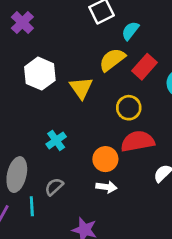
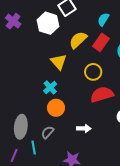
cyan semicircle: (130, 31) -> (103, 19), moved
white hexagon: (40, 74) -> (48, 23), moved
cyan cross: (56, 140) -> (50, 87), moved
orange circle: (105, 159) -> (56, 108), moved

